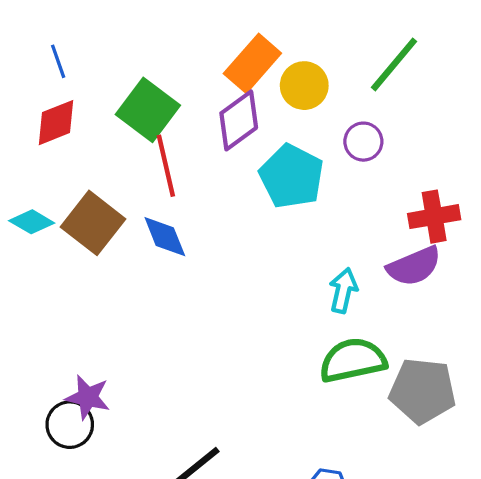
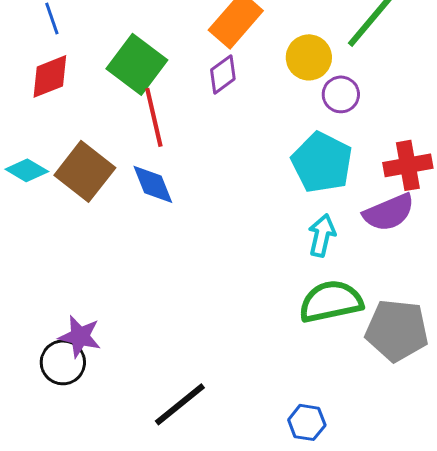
yellow circle: (304, 86) -> (309, 57), moved
purple diamond: (239, 120) -> (223, 74), size x0.7
cyan pentagon: (292, 176) -> (322, 162), moved

